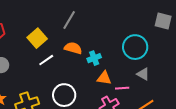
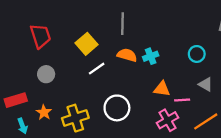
gray line: (69, 20) -> (123, 24), turned -30
cyan circle: (135, 47) -> (197, 54), size x0.6
cyan cross: (94, 58) -> (151, 56), moved

